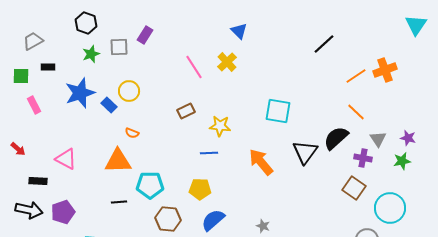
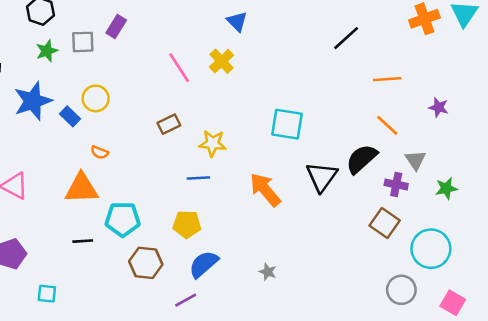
orange cross: (385, 70) -> (424, 19), moved
orange line: (356, 76) -> (387, 79), turned 30
purple star: (408, 138) -> (439, 107), moved

